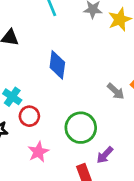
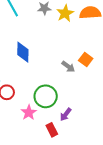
pink star: (38, 152) -> (29, 112), moved

